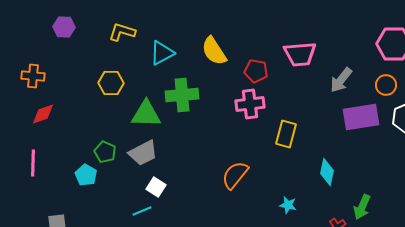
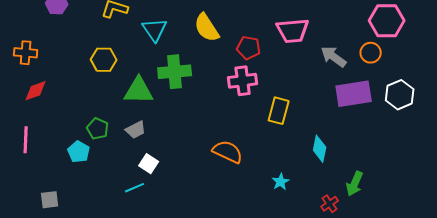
cyan triangle: (162, 53) -> (155, 30), turned -36
gray arrow: (341, 80) -> (334, 57), turned 88
orange circle: (386, 85) -> (371, 53), moved
gray trapezoid: (143, 153) -> (136, 130), size x0.7
orange semicircle: (235, 175) -> (228, 152), turned 76
cyan star: (288, 205) -> (281, 182), turned 30

